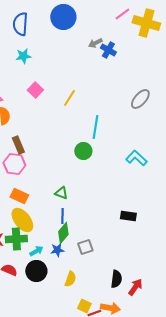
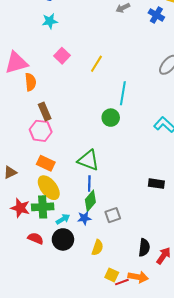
blue cross: (108, 50) -> (156, 15), moved
green triangle: (61, 193) -> (88, 160), size x1.6

